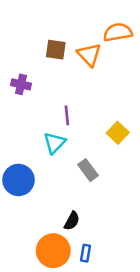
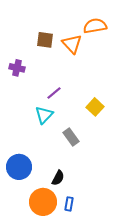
purple line: (67, 115) -> (54, 93), turned 56
blue circle: (18, 180) -> (19, 167), moved

